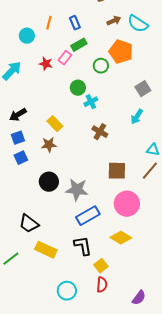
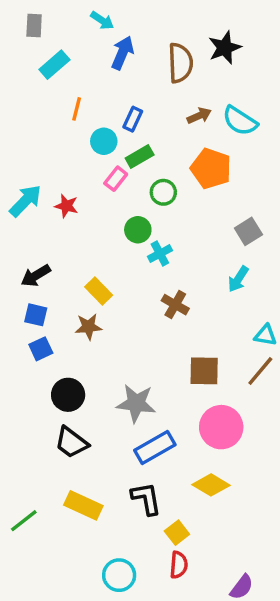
orange line: (49, 23) -> (77, 109), moved
blue rectangle: (75, 23) -> (133, 119), turned 48
cyan circle: (27, 36) -> (104, 141), moved
red star: (46, 64) -> (66, 206), moved
green circle: (101, 66) -> (163, 192), moved
blue square: (18, 138) -> (36, 315), turned 32
black circle: (49, 182) -> (68, 395), moved
black trapezoid: (29, 224) -> (71, 442), moved

